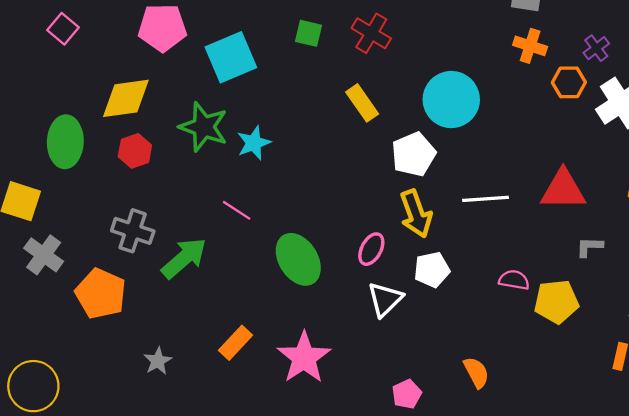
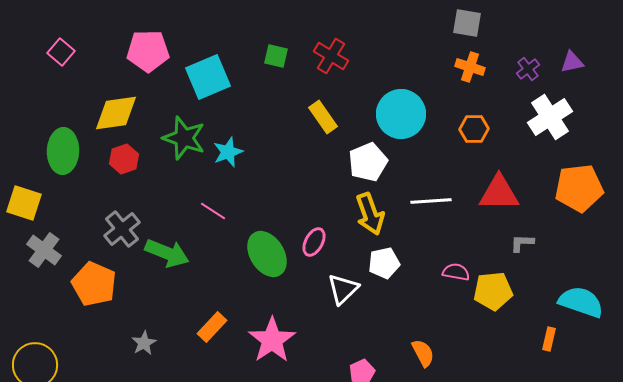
orange hexagon: (569, 82) -> (474, 129), moved
gray cross: (133, 231) -> (122, 229), turned 33
pink ellipse: (371, 249) -> (314, 242), moved
green arrow: (184, 258) -> (167, 253), turned 63

